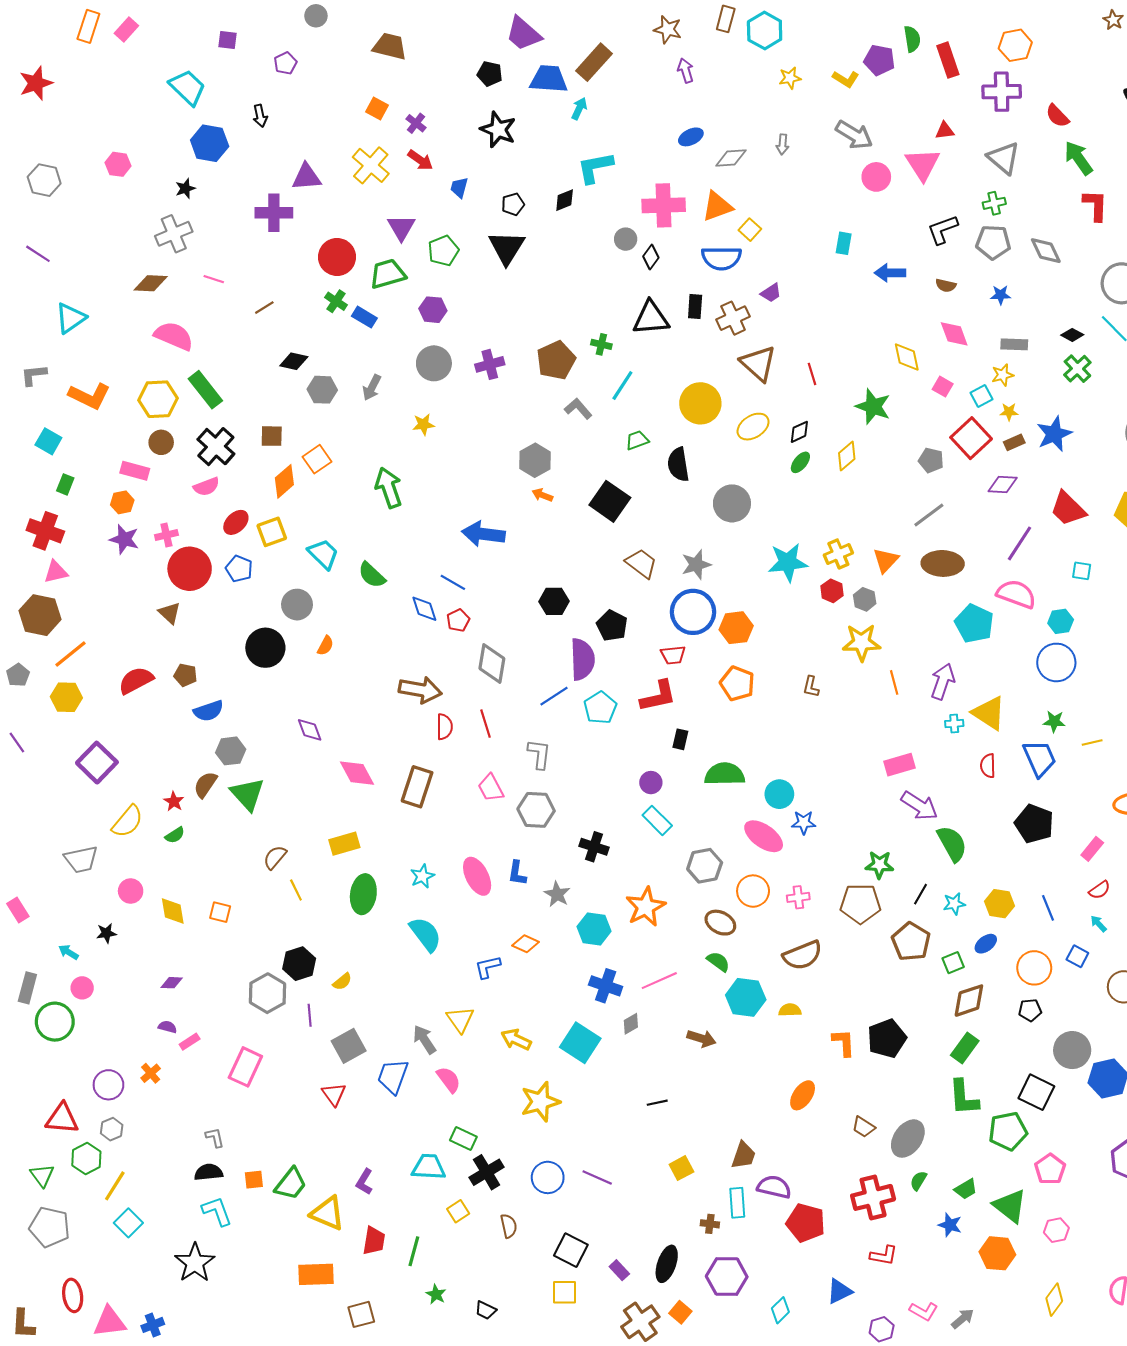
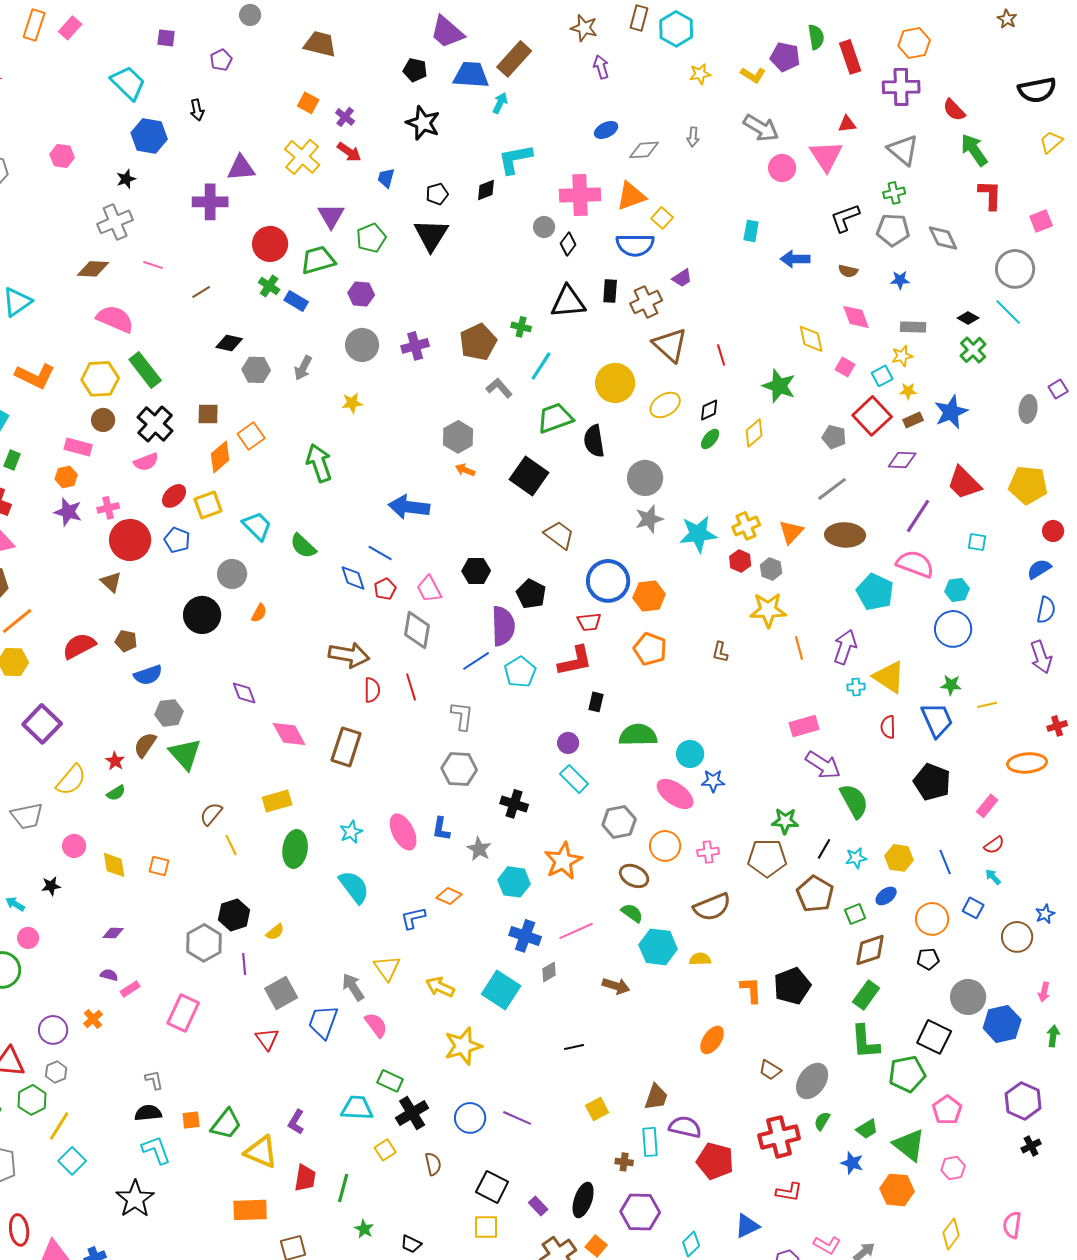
green trapezoid: (637, 440) -> (555, 418), size x1.6
gray star: (696, 565) -> (649, 519), moved
pink trapezoid: (491, 788) -> (429, 589), moved

